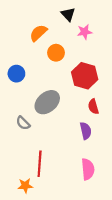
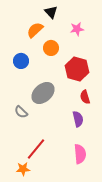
black triangle: (68, 14) -> (51, 12), moved
blue circle: (16, 74) -> (21, 61), moved
red line: (40, 164) -> (36, 149), turned 35

